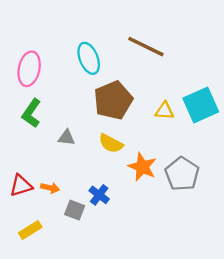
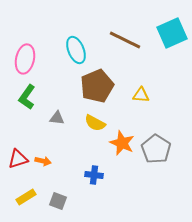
cyan square: (201, 105) -> (172, 33), moved
blue cross: (99, 195) -> (94, 175), moved, turned -30
gray square: (75, 210) -> (58, 201), moved

